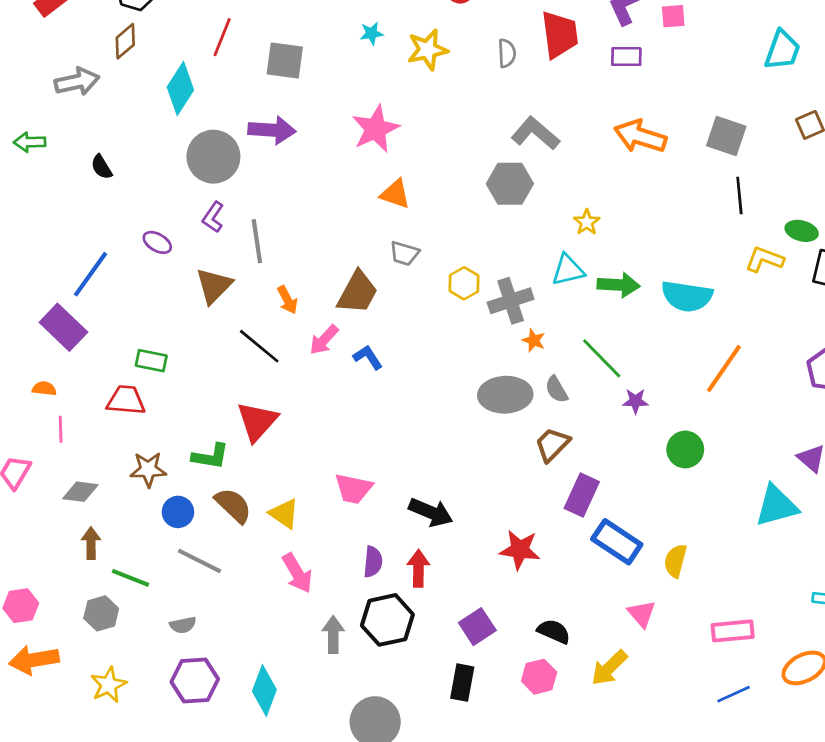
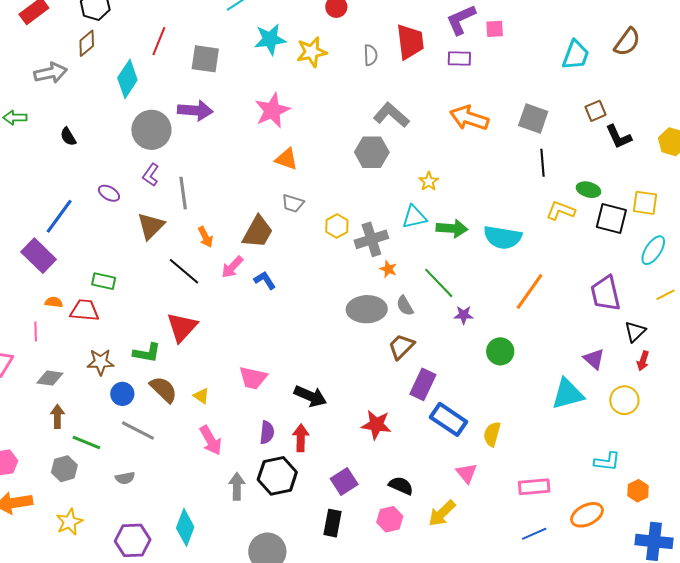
cyan star: (371, 33) -> (270, 39), size x1.8
orange semicircle: (44, 389) -> (54, 302), moved
yellow triangle: (284, 514) -> (201, 396), size x0.7
purple hexagon: (195, 680) -> (133, 540), moved

